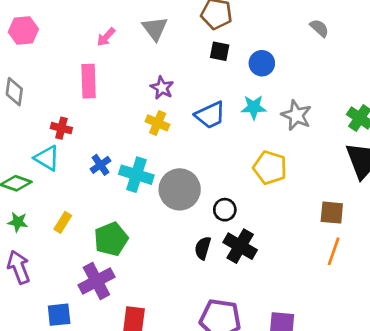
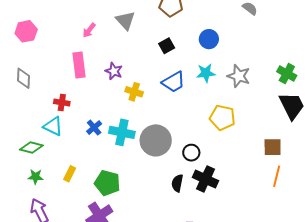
black square: (220, 51) -> (167, 46), moved, turned -35
purple star: (162, 88) -> (114, 71), moved
green pentagon: (111, 239) -> (107, 183), turned -30

